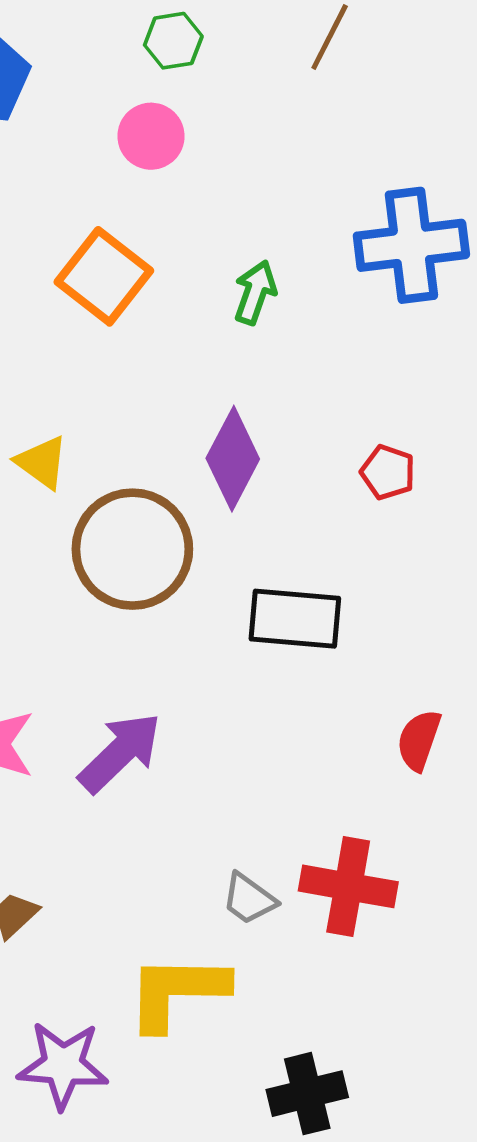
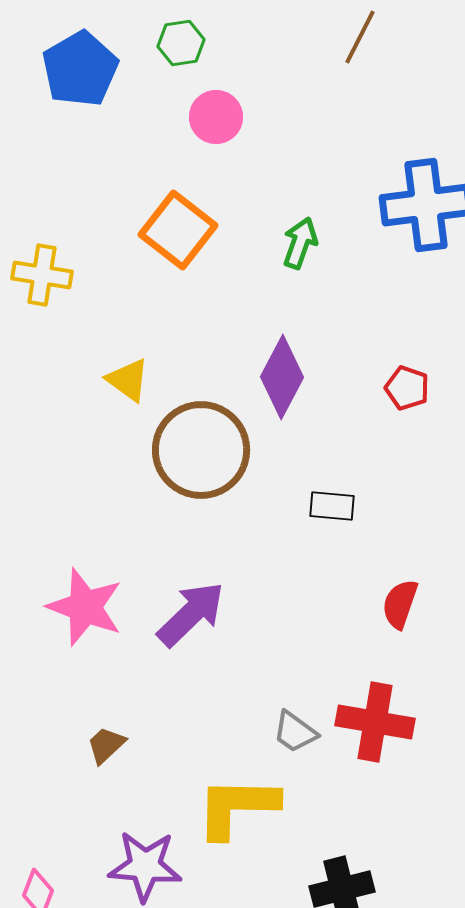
green hexagon: (173, 41) -> (181, 43), moved
black rectangle: (295, 619) -> (332, 506), size x0.6
red semicircle: (419, 740) -> (400, 604), moved

